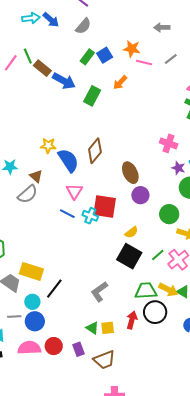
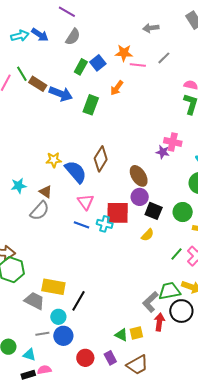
purple star: (178, 168) -> (163, 152), moved
purple circle: (140, 195) -> (140, 197), moved
black square: (129, 256) -> (154, 211), moved, size x0.7
gray L-shape: (99, 292) -> (150, 302), moved
pink semicircle: (29, 348) -> (44, 370), moved, size x0.6

